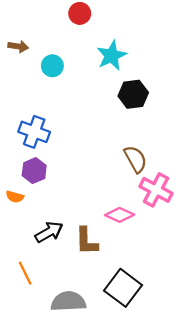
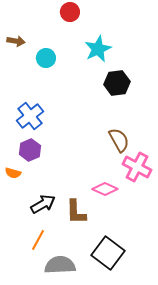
blue cross: (34, 132) -> (30, 116), turned 32
orange line: (25, 273) -> (38, 240), moved, turned 55

